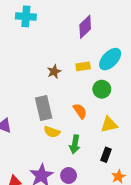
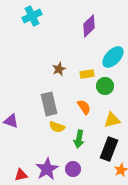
cyan cross: (26, 16) -> (32, 16), turned -30
yellow rectangle: (83, 66) -> (87, 74), moved
black rectangle: (106, 155) -> (109, 149), size x1.6

